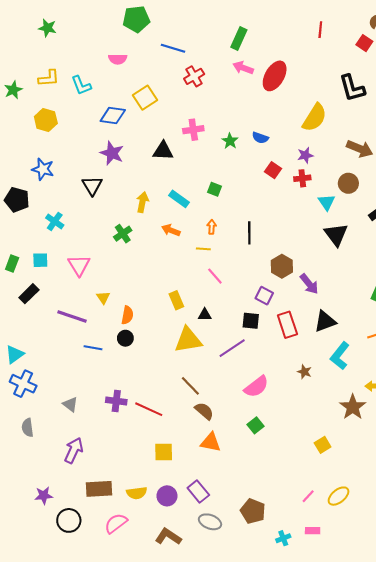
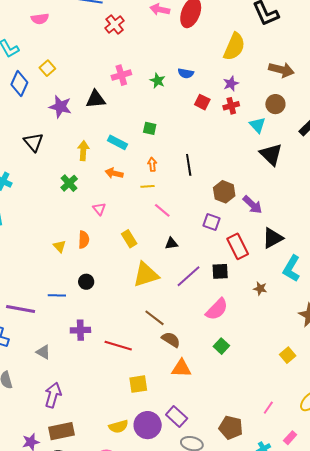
yellow square: (145, 98) -> (47, 68), moved, size x0.7
blue diamond: (113, 115) -> (19, 84), moved, turned -65
purple star: (112, 153) -> (60, 107), moved
pink triangle: (79, 265) -> (99, 209), moved, size x0.6
orange semicircle: (127, 315) -> (84, 240), moved
black triangle: (205, 315) -> (171, 243), moved
purple line: (72, 317) -> (21, 309), moved
black square: (251, 321) -> (220, 271), moved
purple cross: (116, 401) -> (80, 330), moved
brown rectangle: (99, 489) -> (61, 431), moved
purple circle: (167, 496) -> (148, 425), size x1.4
pink line: (308, 496) -> (268, 408), moved
pink rectangle: (313, 531) -> (290, 438), turned -40

